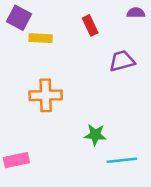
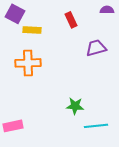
orange cross: (46, 95) -> (28, 63), moved

